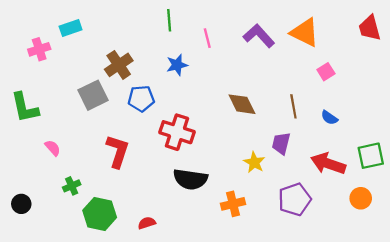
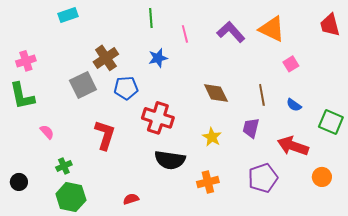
cyan rectangle: (71, 28) -> (68, 15), moved
pink cross: (39, 49) -> (26, 61), moved
green square: (371, 156) -> (331, 122), moved, turned 35
yellow star: (254, 162) -> (212, 137), moved
green hexagon: (100, 214) -> (71, 197), moved

